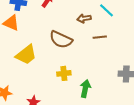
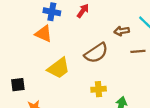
brown semicircle: (61, 40) -> (96, 53), turned -60

